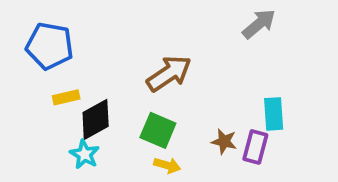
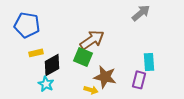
green square: (158, 130) -> (83, 57), moved
brown star: (224, 141) -> (105, 77), moved, size x1.6

